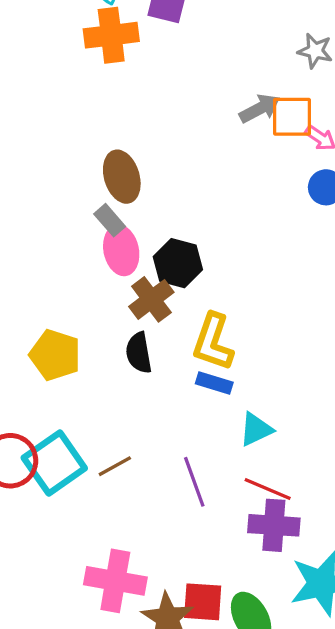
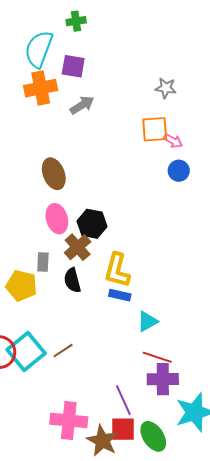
gray arrow: (260, 108) -> (82, 105), moved
gray rectangle: (110, 220) -> (43, 262), moved, turned 48
purple line: (194, 482) -> (123, 400), moved

